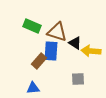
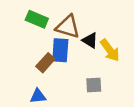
yellow arrow: (91, 51) -> (110, 50), turned -132

